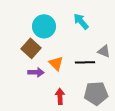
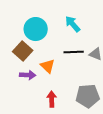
black line: (85, 62) -> (74, 52), moved

